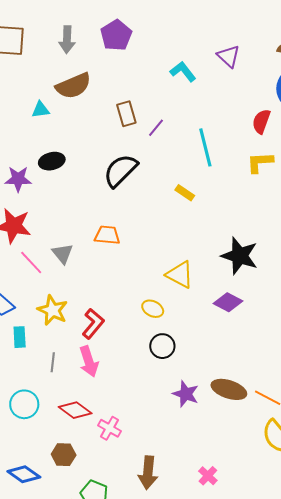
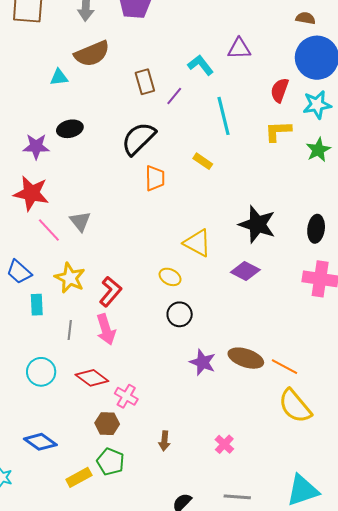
purple triangle: (229, 56) -> (239, 49), moved, turned -45
cyan L-shape: (183, 72) -> (201, 65), moved
orange trapezoid: (107, 235) -> (155, 178), moved, turned 84
brown hexagon: (64, 455) -> (107, 424), moved
brown arrow: (148, 473) -> (164, 441), size x0.6

